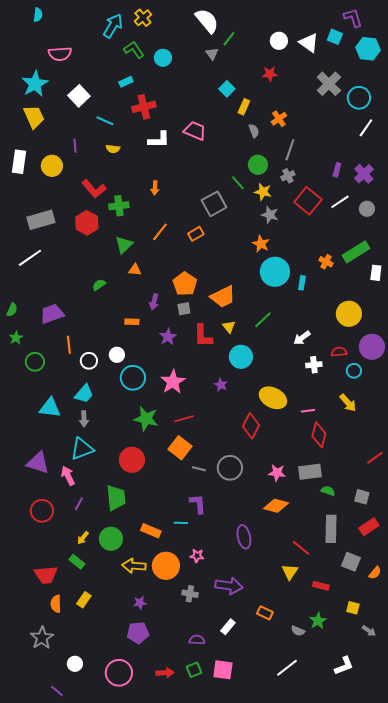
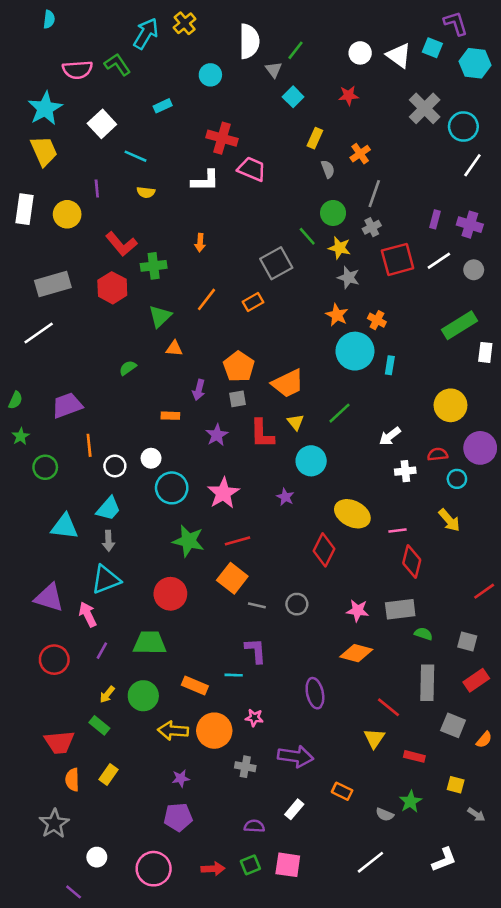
white semicircle: (207, 21) -> (249, 41), moved, turned 40
green L-shape: (134, 50) -> (117, 65), moved
cyan square: (227, 89) -> (293, 97), moved
red cross: (144, 107) -> (222, 138), moved, turned 30
purple cross: (364, 174) -> (470, 225), turned -30
red square: (308, 201) -> (398, 259), turned 36
orange cross: (326, 262) -> (377, 320), moved
gray circle: (230, 468) -> (297, 604), size x0.7
green trapezoid: (116, 498) -> (150, 643), turned -84

